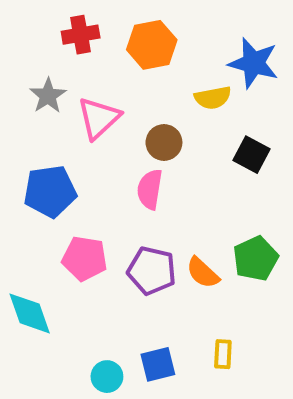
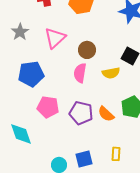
gray star: (48, 96) -> (20, 32), moved
yellow semicircle: (213, 98) -> (111, 73), moved

